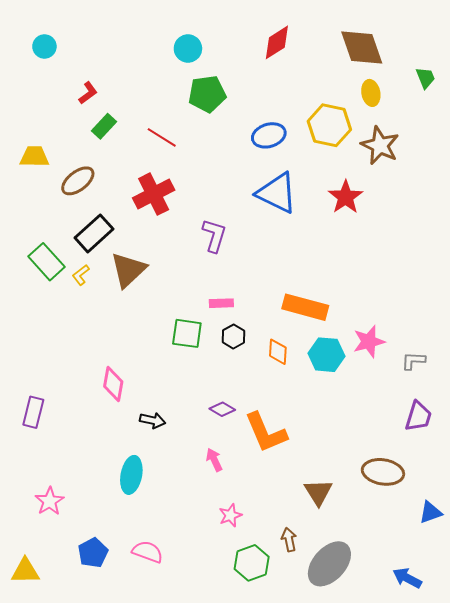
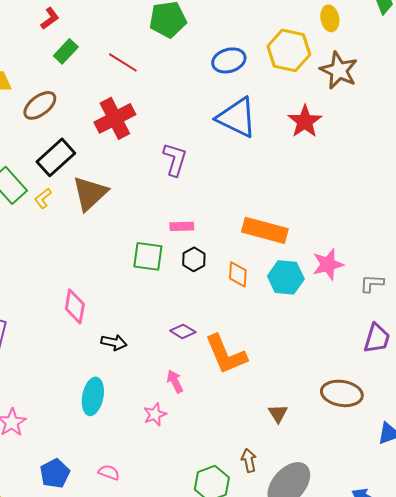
brown triangle: (318, 492) -> (278, 413), size x0.7
pink star: (230, 515) -> (155, 414), moved
pink semicircle: (148, 552) -> (109, 472), size x0.7

